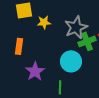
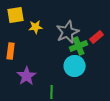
cyan circle: (71, 61) -> (75, 66), moved

